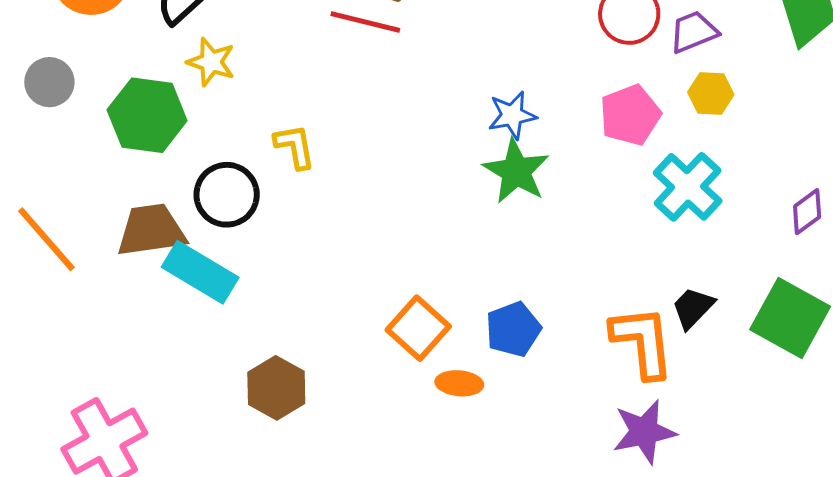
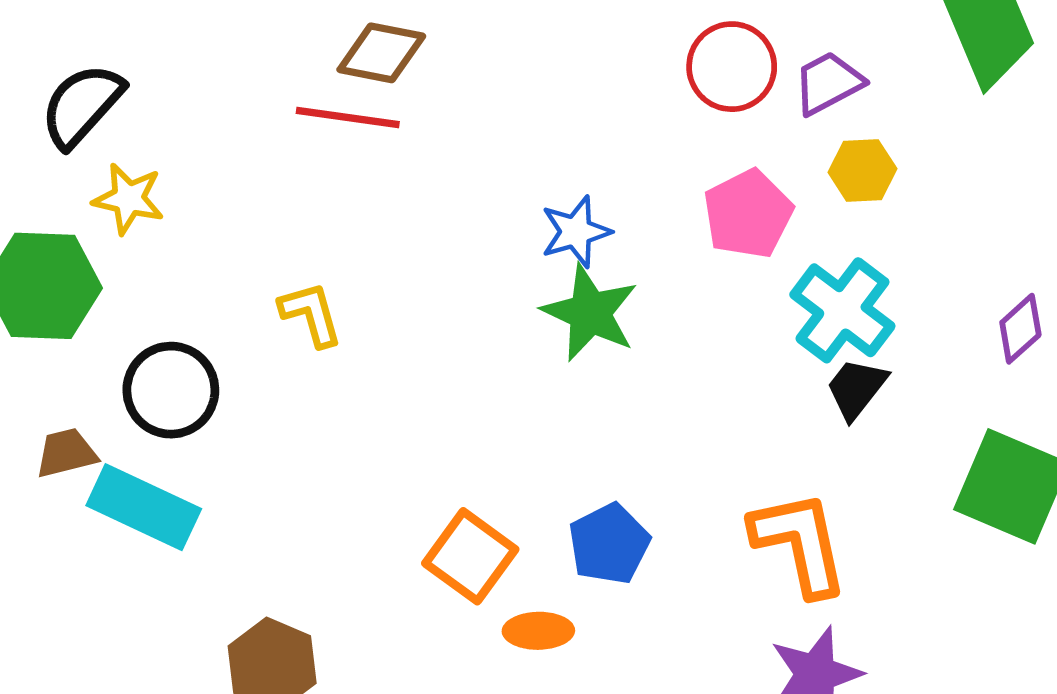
yellow L-shape: (295, 146) -> (311, 314), moved
brown trapezoid: (151, 230) -> (66, 453), size x0.6
black trapezoid: (693, 308) -> (856, 388), moved

